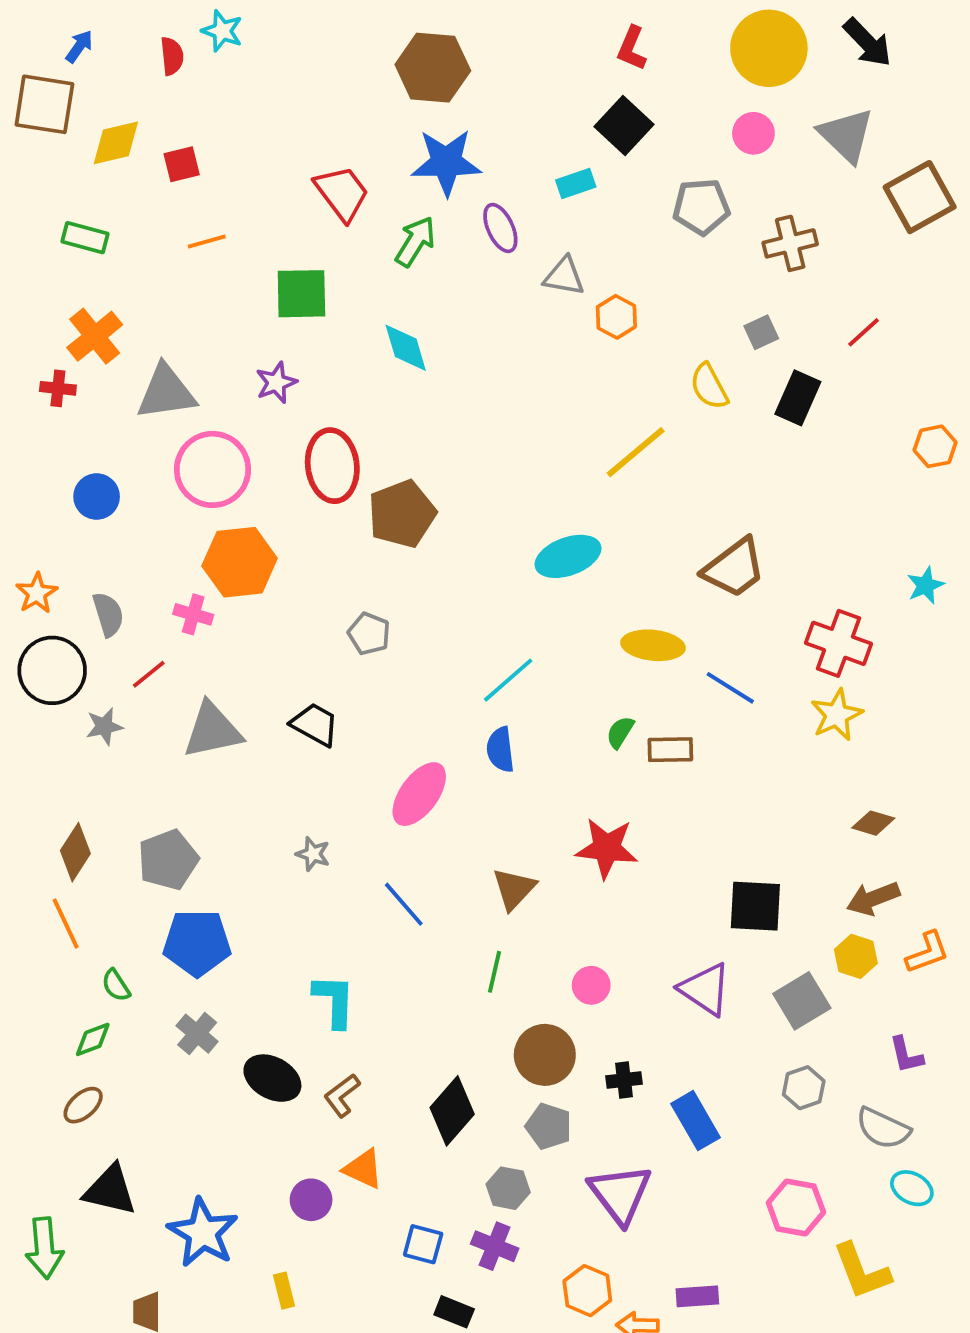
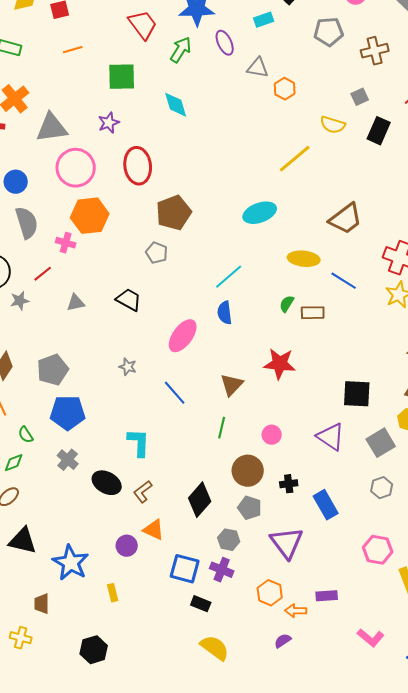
yellow semicircle: (709, 386) -> (333, 125), turned -45
brown pentagon: (402, 514) -> (174, 213), moved
gray semicircle: (108, 614) -> (27, 223), moved, size x1.4
gray triangle: (213, 730) -> (76, 303), size x0.6
blue square: (423, 1244) -> (185, 569), size x1.4

